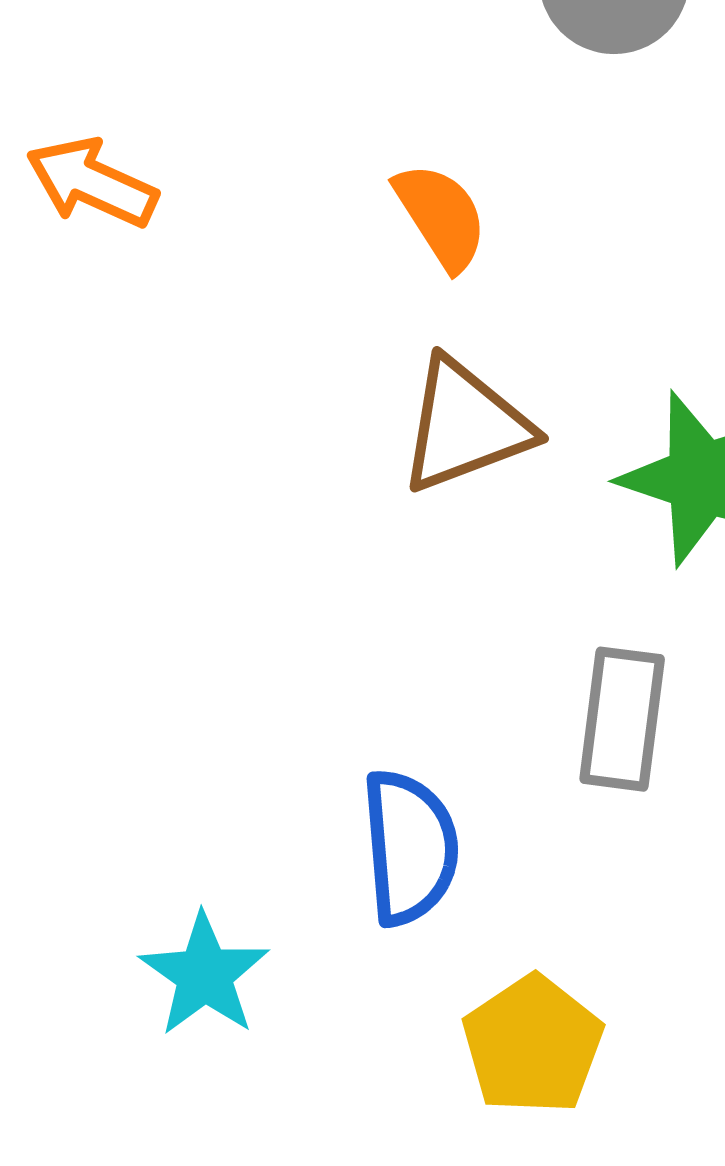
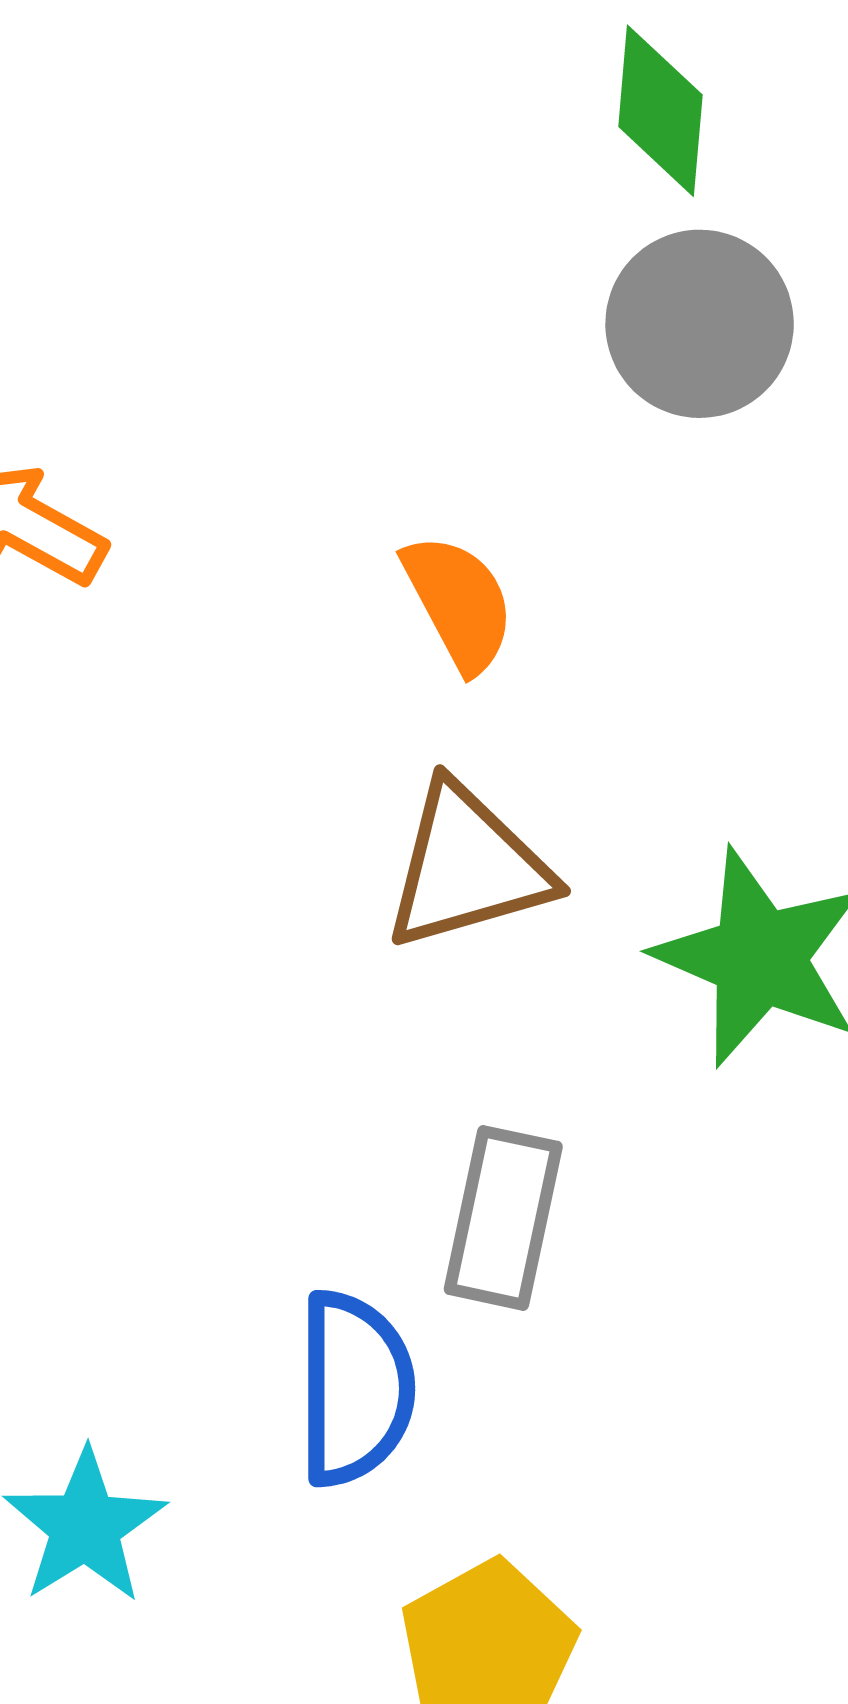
gray rectangle: (622, 719) -> (503, 1218), moved

